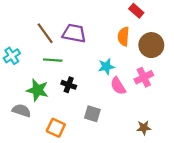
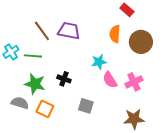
green line: (53, 60) -> (33, 56), moved
pink cross: (144, 77) -> (134, 82), moved
orange square: (56, 128) -> (45, 109), moved
brown star: (144, 128) -> (134, 119), size x1.5

